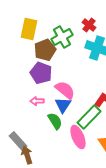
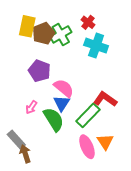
brown pentagon: (45, 50) -> (43, 33), moved
pink arrow: (37, 101) -> (31, 107), moved, turned -56
green semicircle: (55, 121) -> (54, 119), size x1.4
pink ellipse: (78, 137) -> (87, 147), moved

